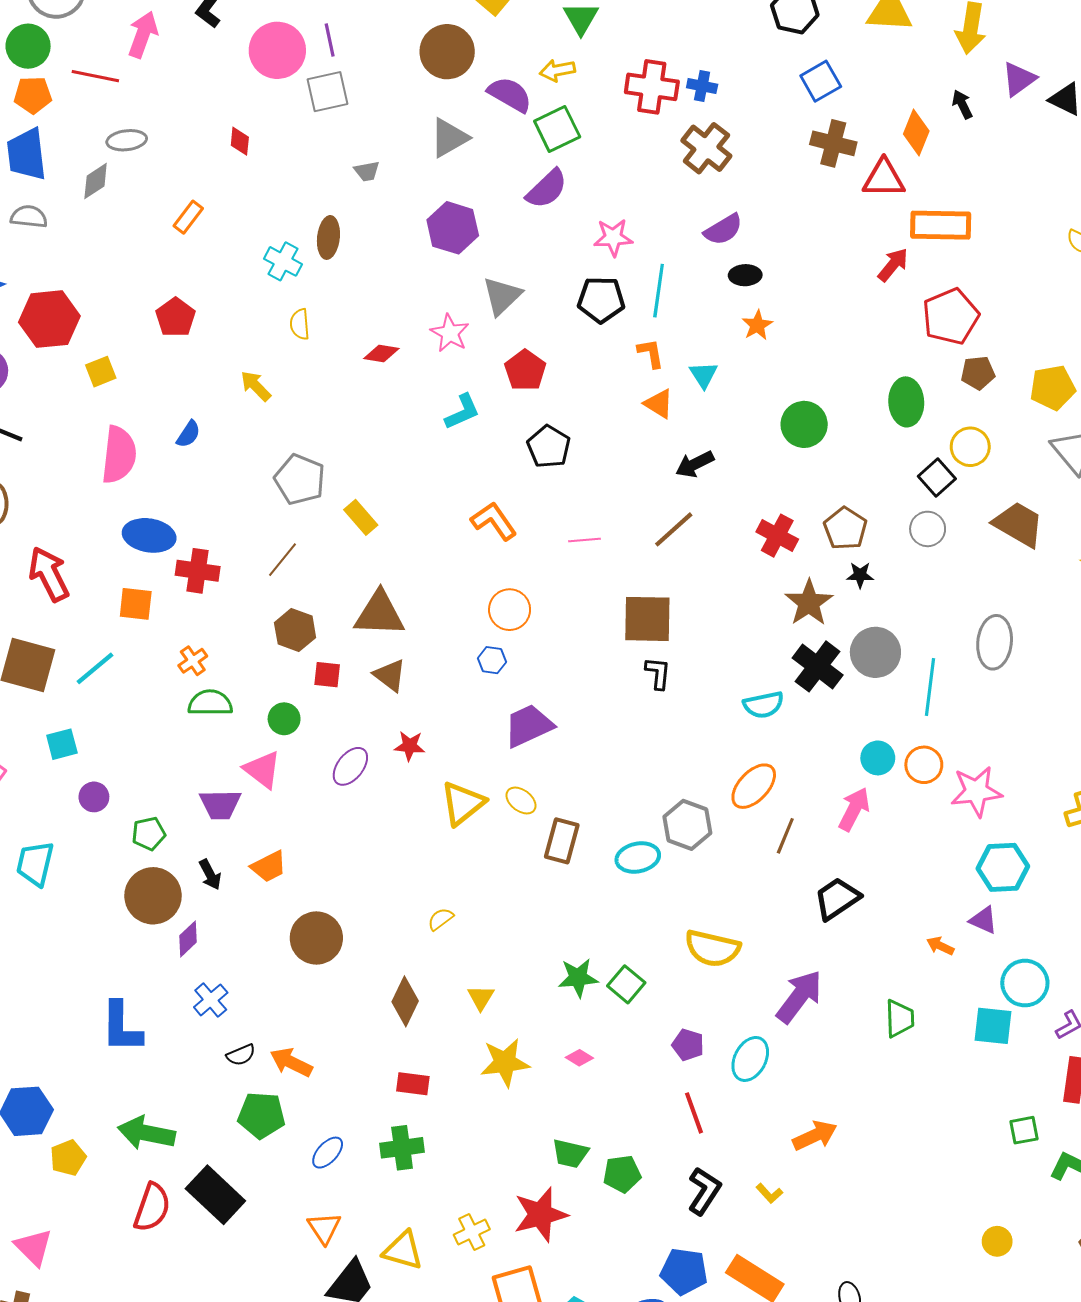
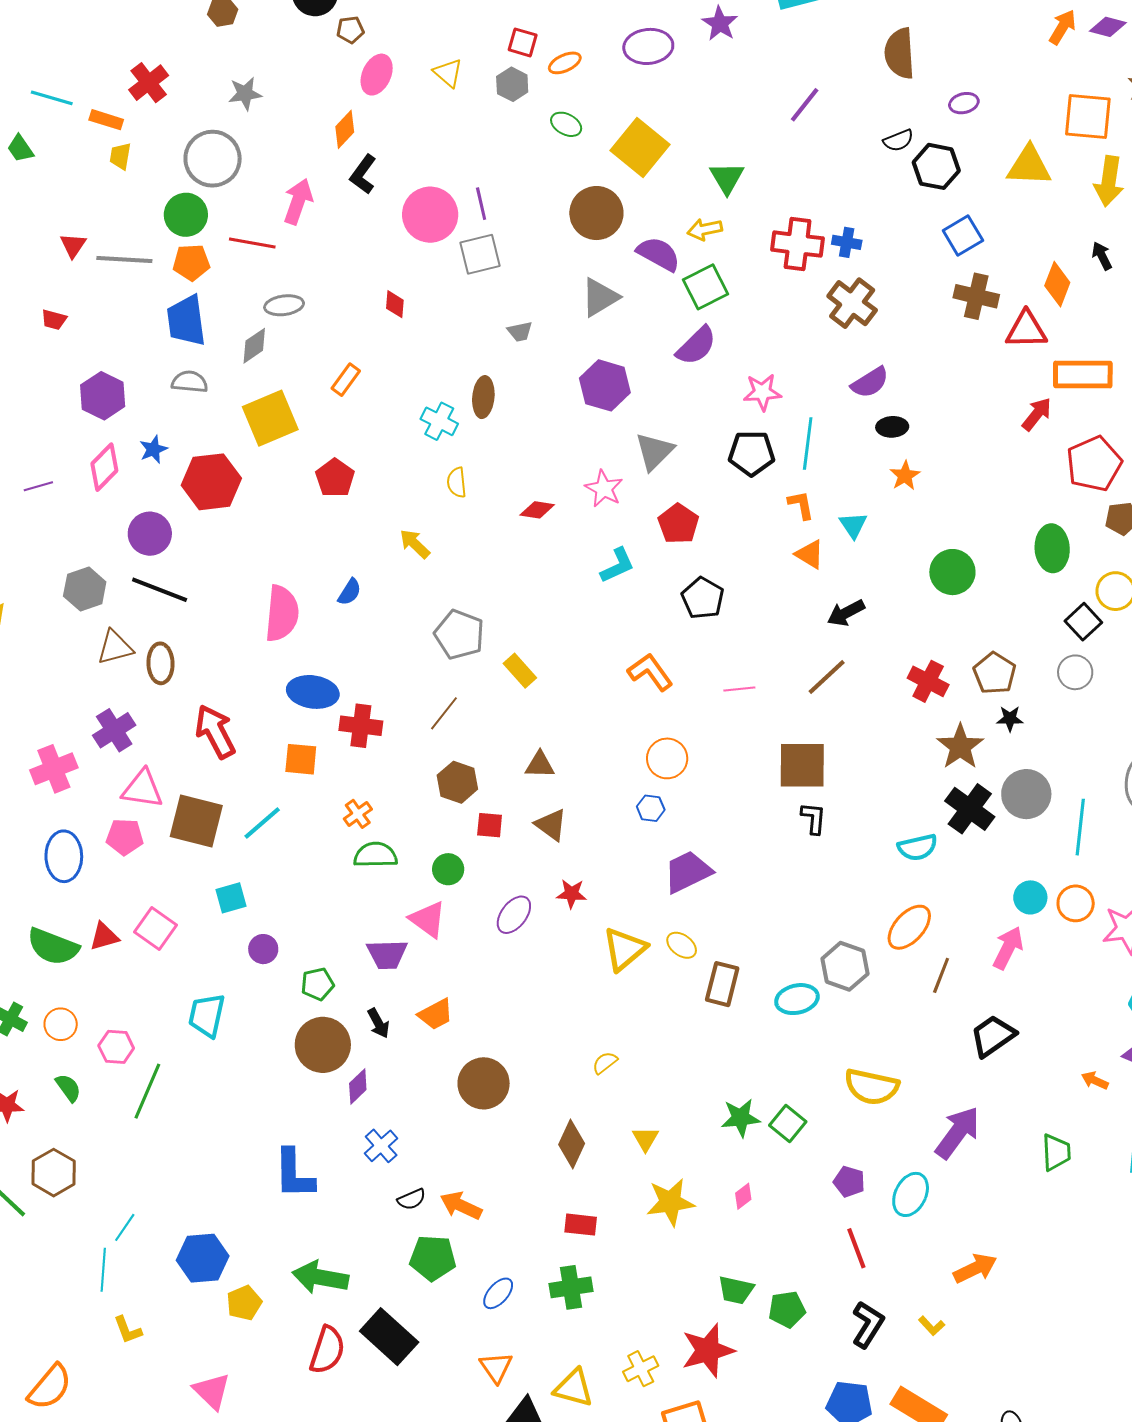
yellow square: (101, 372) -> (270, 418), moved, size x1.8
brown triangle: (379, 614) -> (540, 765), size x0.6
pink diamond: (579, 1058) -> (743, 1196), turned -68

